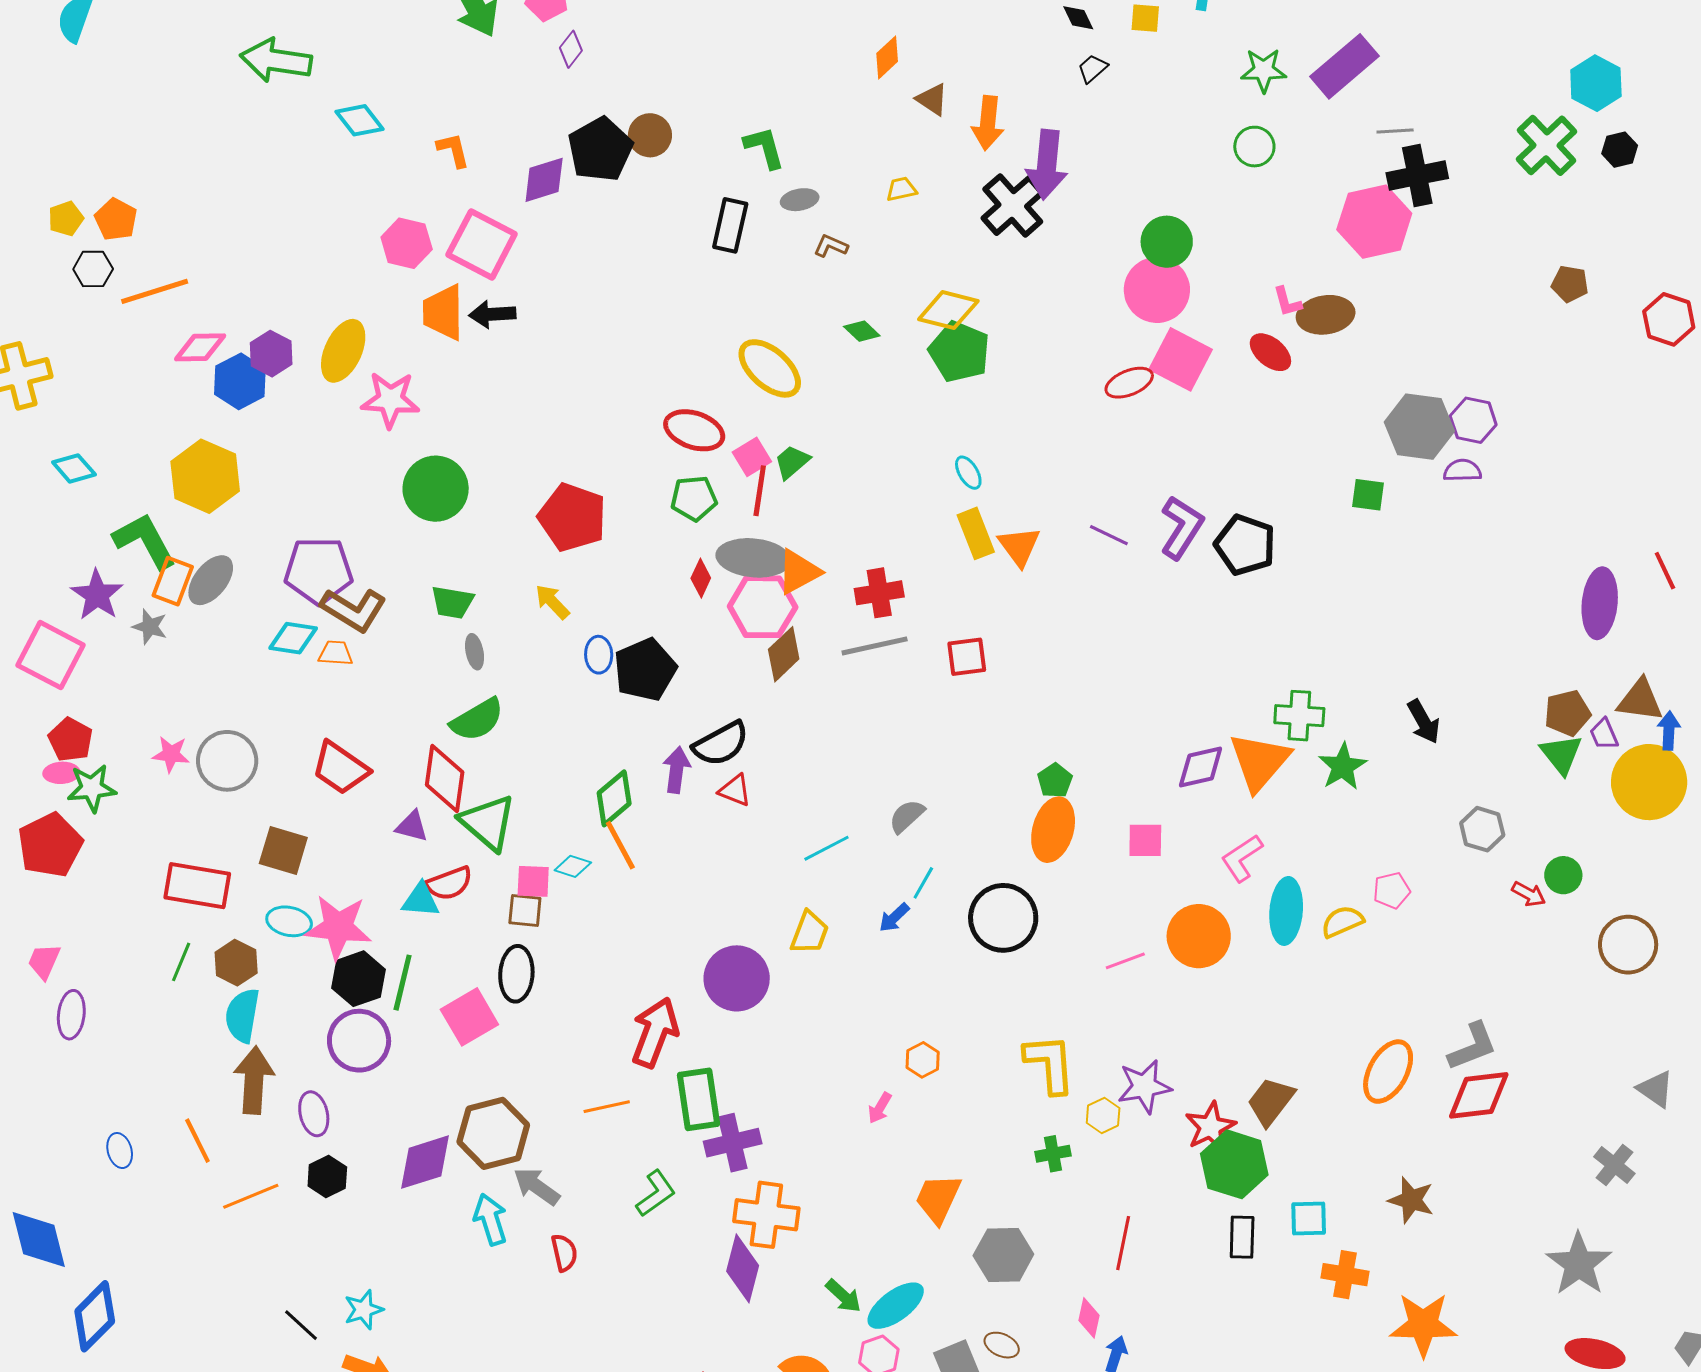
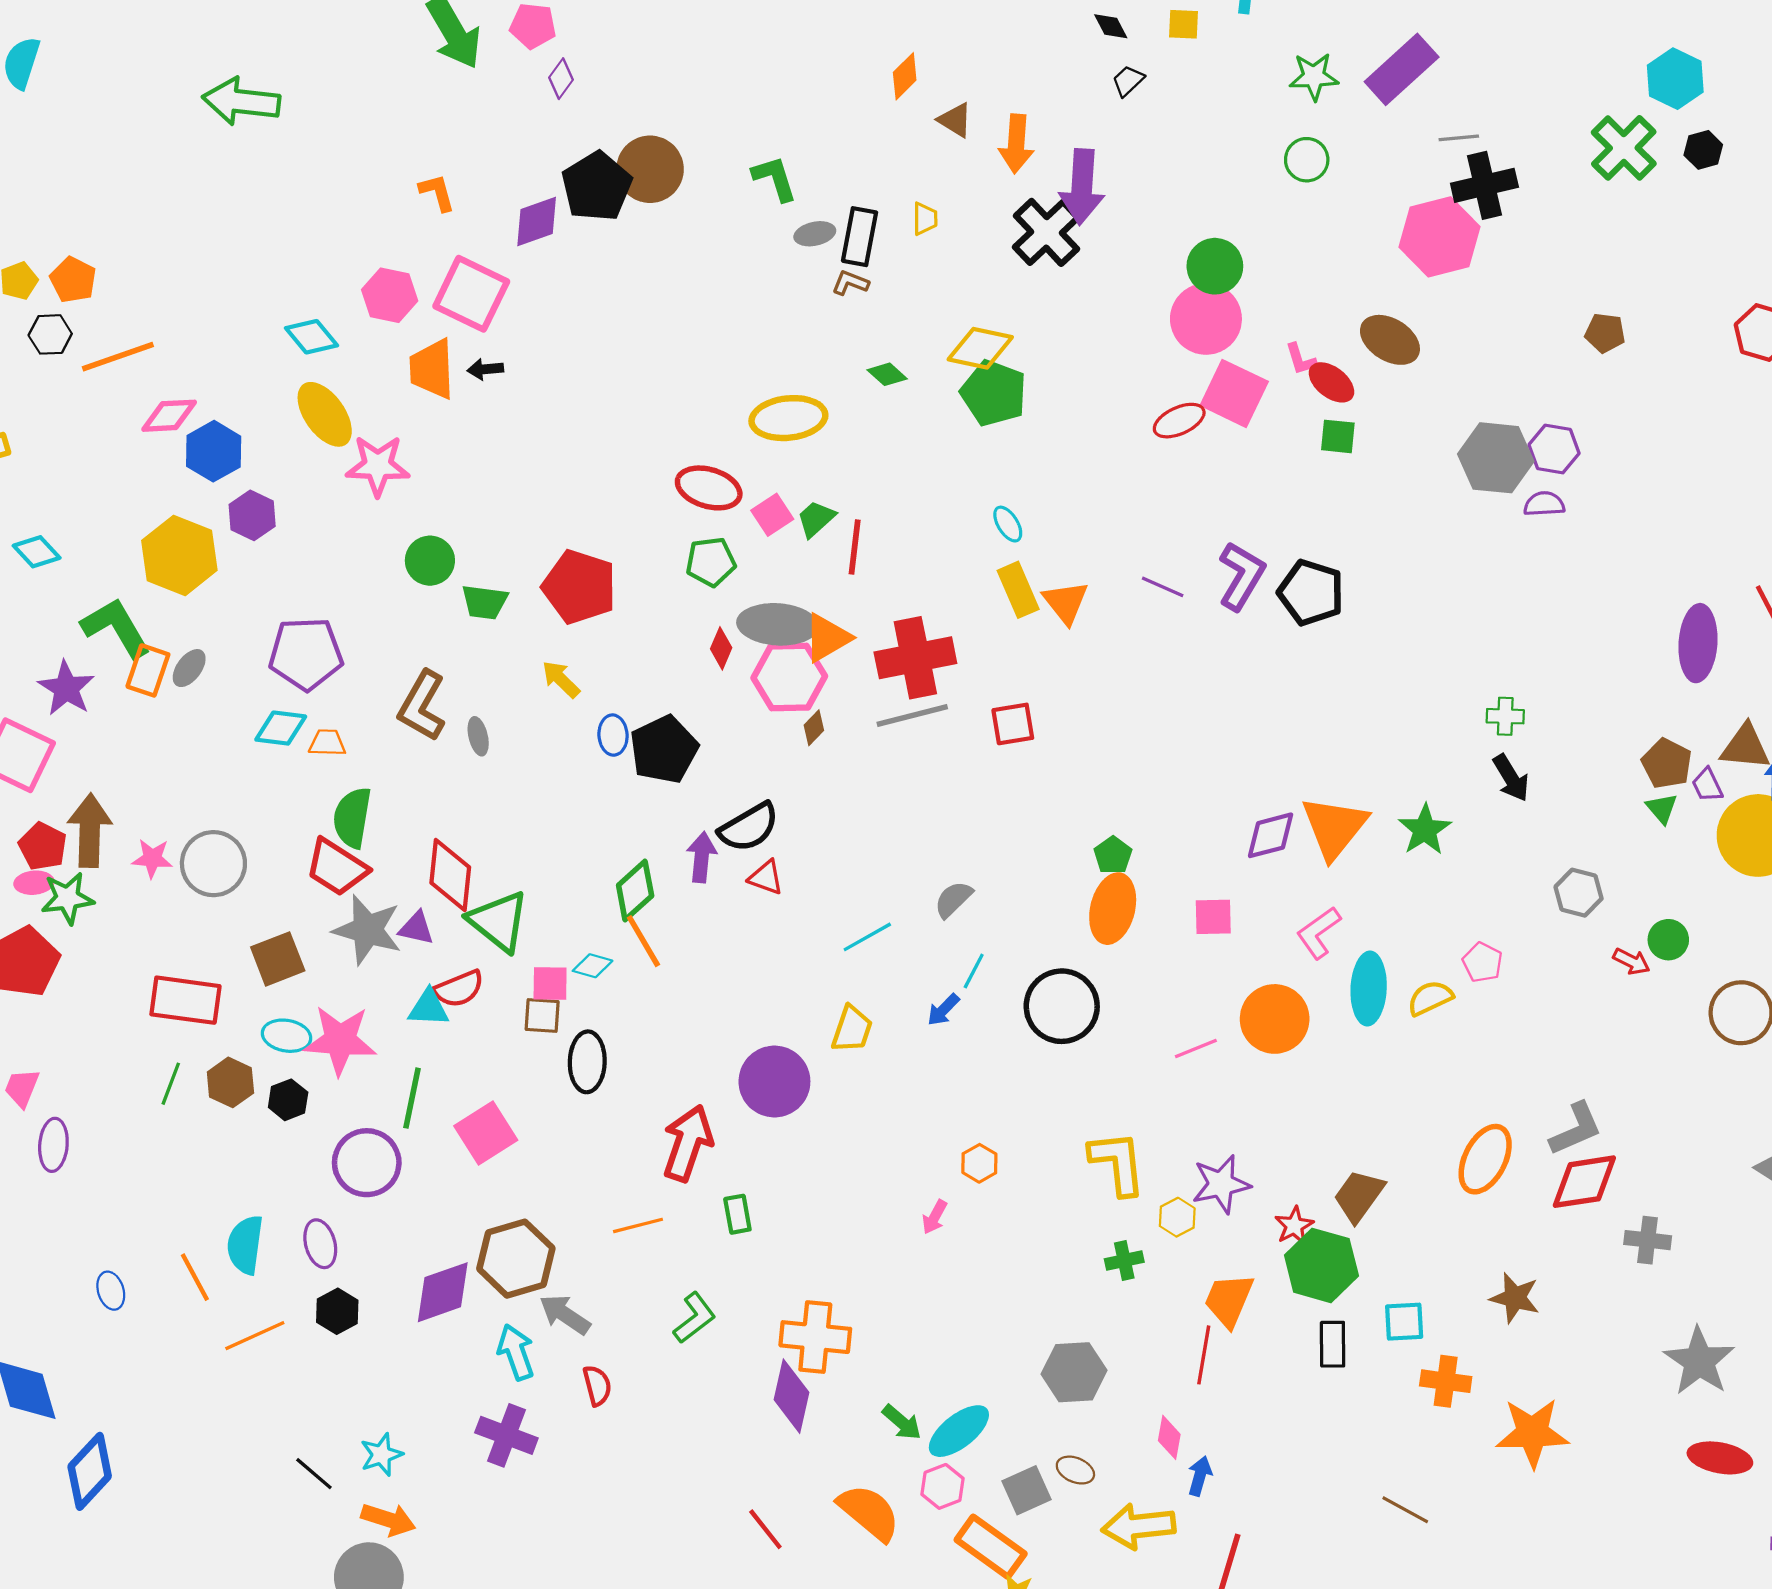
cyan diamond: (360, 120) -> (311, 337), moved
brown circle: (650, 135) -> (650, 169), size x1.4
yellow trapezoid: (901, 189) -> (925, 219), turned 104
black rectangle: (730, 225) -> (860, 237), moved
brown pentagon: (1570, 284) -> (1605, 333), moved
pink L-shape: (1287, 302) -> (1301, 359), moved
black arrow: (492, 314) -> (485, 369), size x0.7
brown ellipse: (1326, 315) -> (1390, 340), turned 42
yellow ellipse: (343, 351) -> (325, 414), turned -58
purple hexagon: (271, 354) -> (252, 515), moved
yellow ellipse: (770, 368) -> (788, 418), turned -46
green circle: (436, 489) -> (430, 561), size x0.7
red line: (760, 491) -> (855, 547), moved
green square: (1368, 495) -> (1338, 436), moved
gray ellipse: (211, 580) -> (189, 668), size x0.7
red cross: (879, 593) -> (915, 658), size x1.5
green trapezoid: (452, 602) -> (485, 602), moved
brown L-shape: (353, 610) -> (422, 706), moved, turned 90
gray star: (150, 627) -> (367, 930), moved, size x1.8
brown diamond: (784, 654) -> (814, 728), size x0.6
brown pentagon: (1567, 713) -> (1667, 763), turned -30
green cross: (1299, 716) -> (1505, 716), moved, size x0.7
green semicircle: (477, 720) -> (352, 818), moved, turned 132
green triangle: (1561, 754) -> (1662, 808), size x0.7
brown square: (283, 850) -> (278, 959), turned -36
pink pentagon: (1392, 890) -> (1482, 962), turned -30
black ellipse: (516, 974) -> (587, 1062), moved
black hexagon: (358, 979) -> (288, 1100), moved, size x0.7
cyan semicircle: (242, 1015) -> (245, 1245), moved
brown arrow: (254, 1080) -> (90, 830), moved
green rectangle: (699, 1099) -> (737, 1214), size x0.6
red star: (1210, 1127) -> (1294, 1226), size x0.7
purple cross: (733, 1143) -> (506, 1435), moved, turned 36
gray cross: (1614, 1165) -> (1648, 1240), moved, turned -30
orange trapezoid: (938, 1199) -> (1229, 1300), moved

